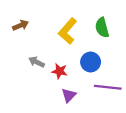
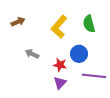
red star: (60, 71) -> (60, 65), moved

